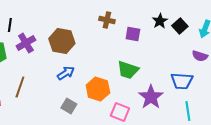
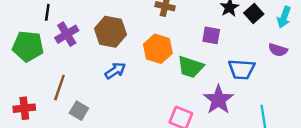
purple square: (133, 34) -> (211, 35), moved
blue trapezoid: (182, 81) -> (242, 69), moved
orange hexagon: (98, 89) -> (158, 49), moved
gray square: (69, 106) -> (79, 111), moved

